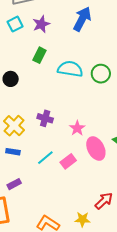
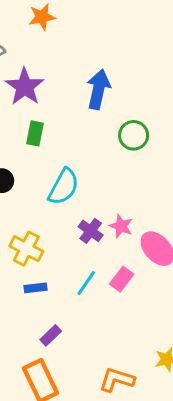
blue arrow: (82, 19) -> (98, 89), moved
purple star: (41, 24) -> (25, 87), size x1.4
cyan semicircle: (70, 69) -> (64, 187), moved, turned 125
purple cross: (45, 118) -> (91, 231), moved, turned 35

